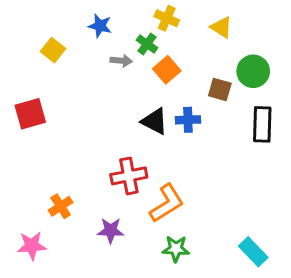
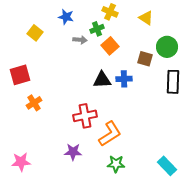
green cross: (147, 44) -> (97, 29), turned 32
black triangle: (155, 121) -> (102, 80), turned -30
orange cross: (61, 206) -> (34, 103), moved

